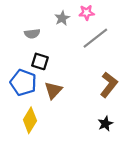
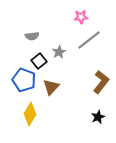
gray star: (62, 18) -> (59, 52), moved
black square: (40, 61) -> (39, 61), turned 35

